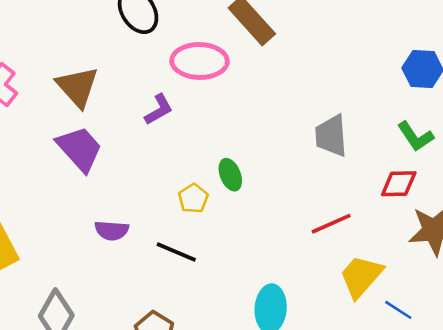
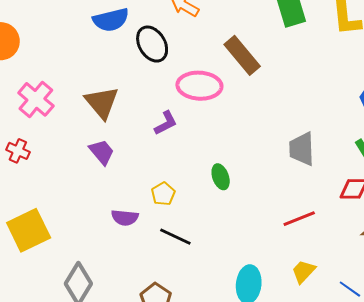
purple trapezoid: (80, 149) -> (102, 152), size x0.7
yellow pentagon: (193, 198) -> (163, 194), moved
yellow trapezoid: (361, 276) -> (304, 272), moved, size x0.7

